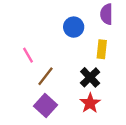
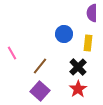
blue circle: (74, 27) -> (64, 34), moved
pink line: (28, 55) -> (12, 53), moved

